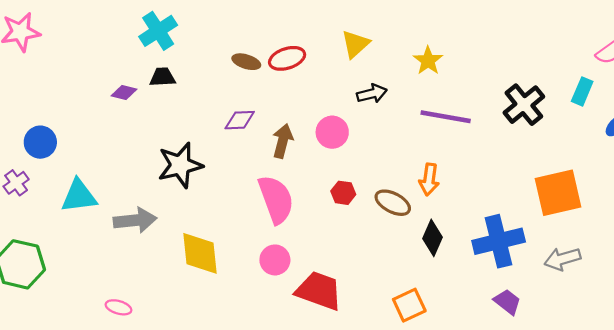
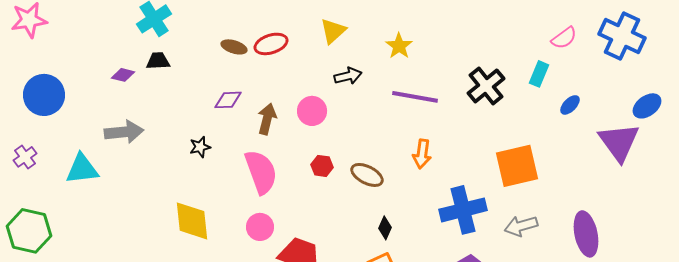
blue circle: (40, 142) -> (44, 95), moved, size x1.4
black star: (180, 165) -> (200, 147), moved, size x0.5
orange arrow: (429, 180) -> (422, 154), moved
gray arrow: (135, 220) -> (124, 132), moved
black diamond: (432, 238) -> (385, 228), moved, size x0.7

